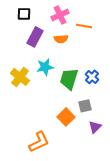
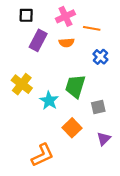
cyan star: (45, 67) -> (49, 101), moved, turned -30
blue cross: (92, 77) -> (100, 57), moved
gray square: (85, 106) -> (98, 107), moved

